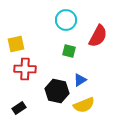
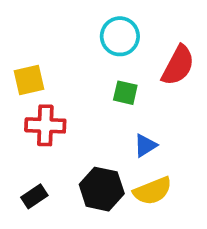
black hexagon: (57, 91) -> (102, 189), moved

